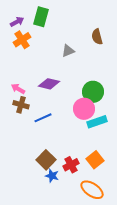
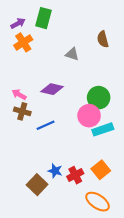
gray triangle: (68, 51) -> (72, 54), turned 40
brown square: (46, 160) -> (37, 185), moved
blue star: (52, 176) -> (55, 171), moved

